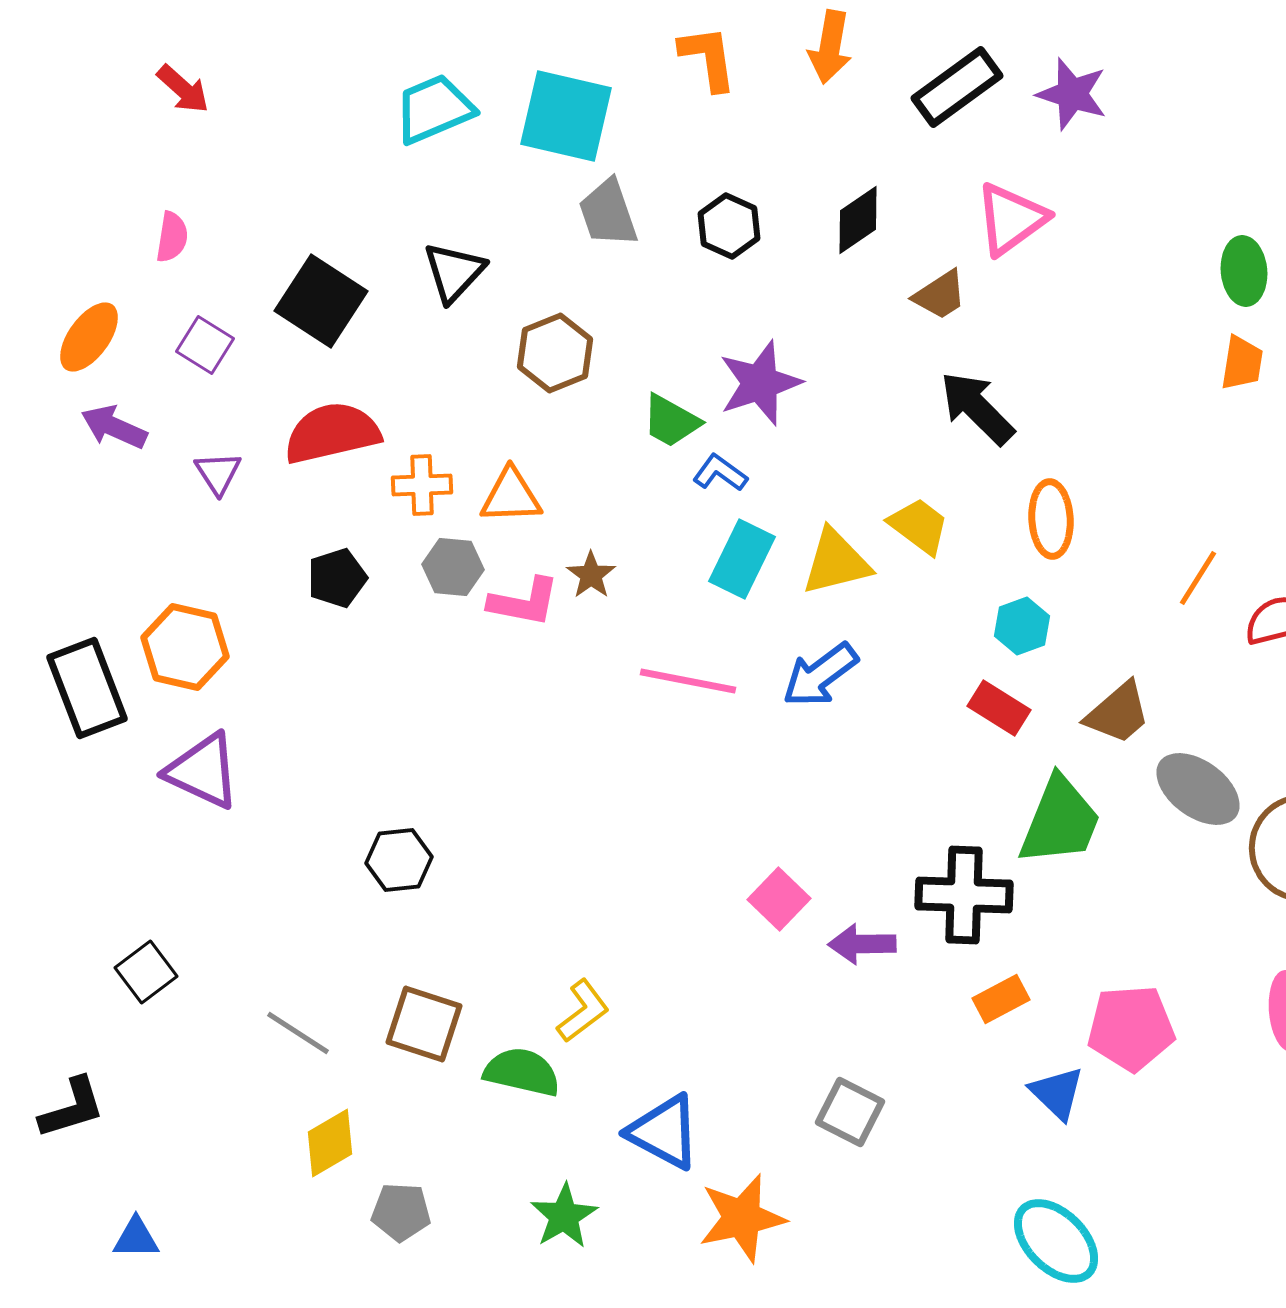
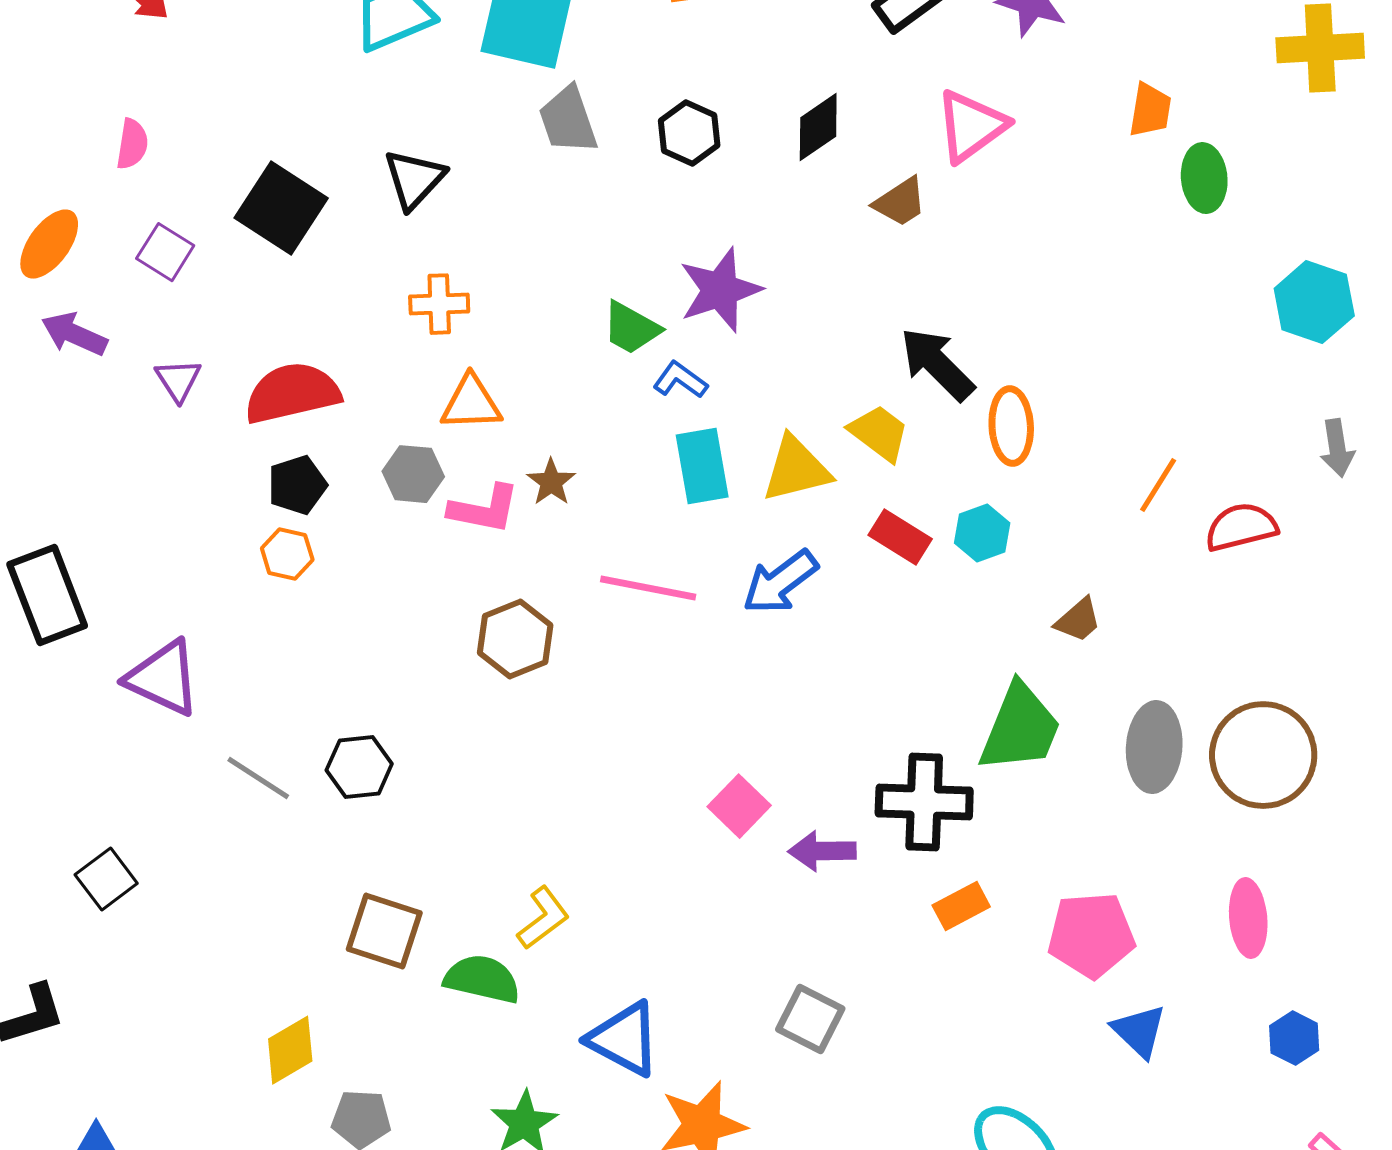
brown hexagon: (555, 353) -> (515, 639), moved
orange trapezoid: (1242, 363) -> (1150, 110), moved
black arrow: (977, 408) -> (937, 364), moved
red semicircle: (332, 433) -> (292, 393), moved
orange cross: (422, 485) -> (439, 304), moved
cyan rectangle: (742, 559) -> (702, 466), turned -36
orange hexagon: (185, 647) -> (287, 554), moved, size x0.6
red rectangle: (999, 708) -> (900, 537), moved
brown trapezoid: (1118, 713) -> (1078, 620), size x0.7
gray ellipse: (1198, 789) -> (1154, 747), moved, turned 58
gray line: (298, 1033) -> (258, 778), moved
blue triangle: (1057, 1093) -> (1139, 1031), moved

